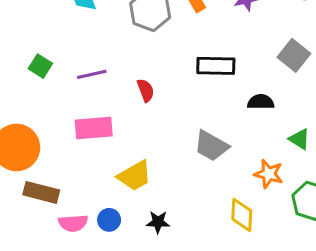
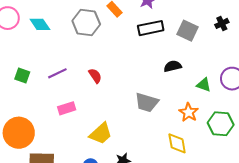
black rectangle: (216, 66) -> (151, 28), moved
pink rectangle: (94, 128) -> (67, 108), size x0.7
orange star: (269, 174) -> (189, 112), turned 30

